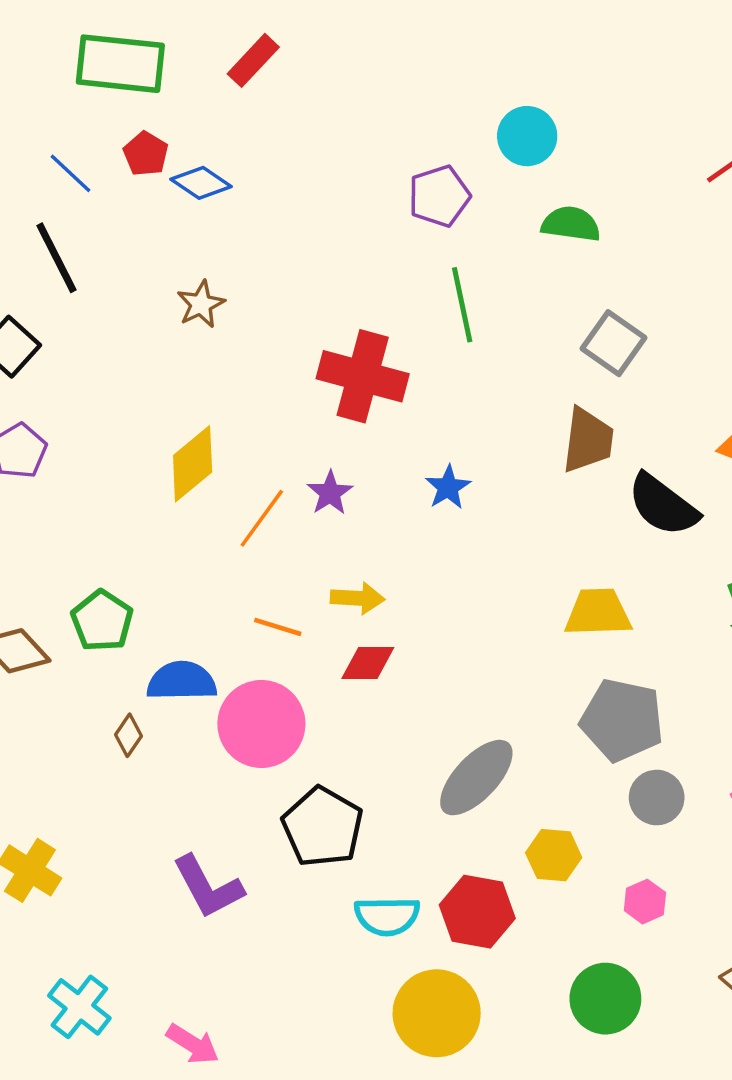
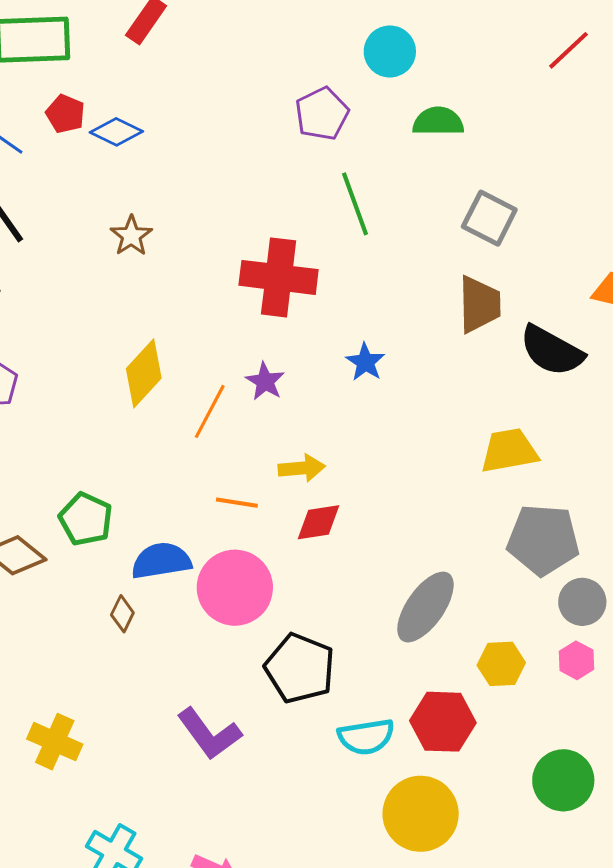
pink hexagon: (645, 902) -> (576, 660), moved

